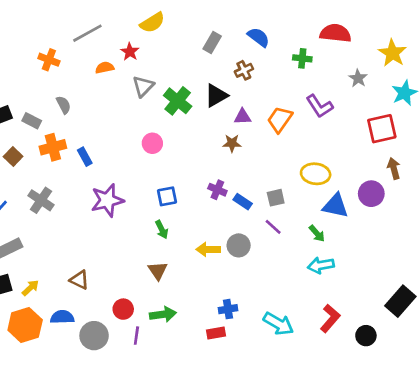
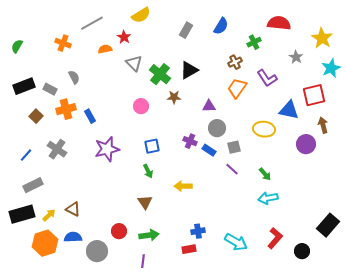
blue semicircle: (259, 37) -> (221, 26), turned 84
green cross: (302, 58) -> (254, 42), turned -32
brown cross: (244, 70) -> (235, 62), moved
gray triangle: (143, 86) -> (134, 63), turned -30
purple triangle: (243, 117) -> (209, 106), moved
brown star: (232, 143) -> (174, 97), moved
blue triangle: (335, 206) -> (289, 110), moved
gray circle: (239, 245) -> (217, 128), moved
brown triangle: (79, 280) -> (73, 209), moved
purple line: (136, 336) -> (143, 261), moved

